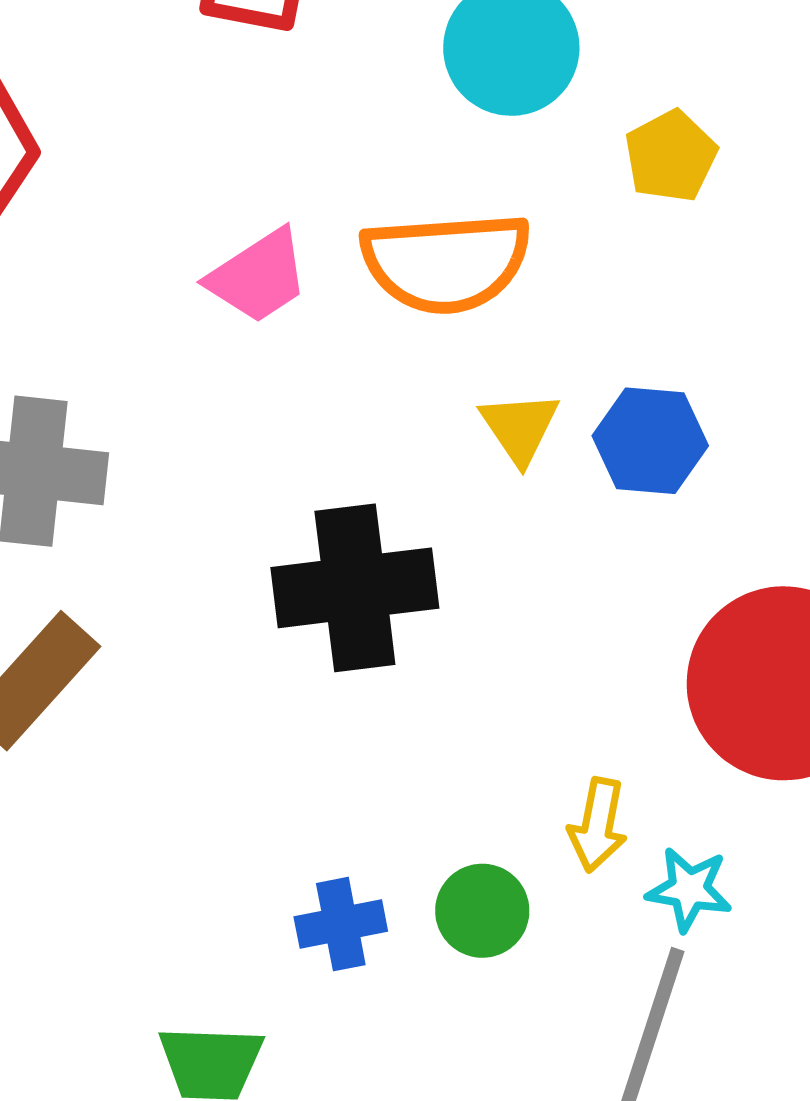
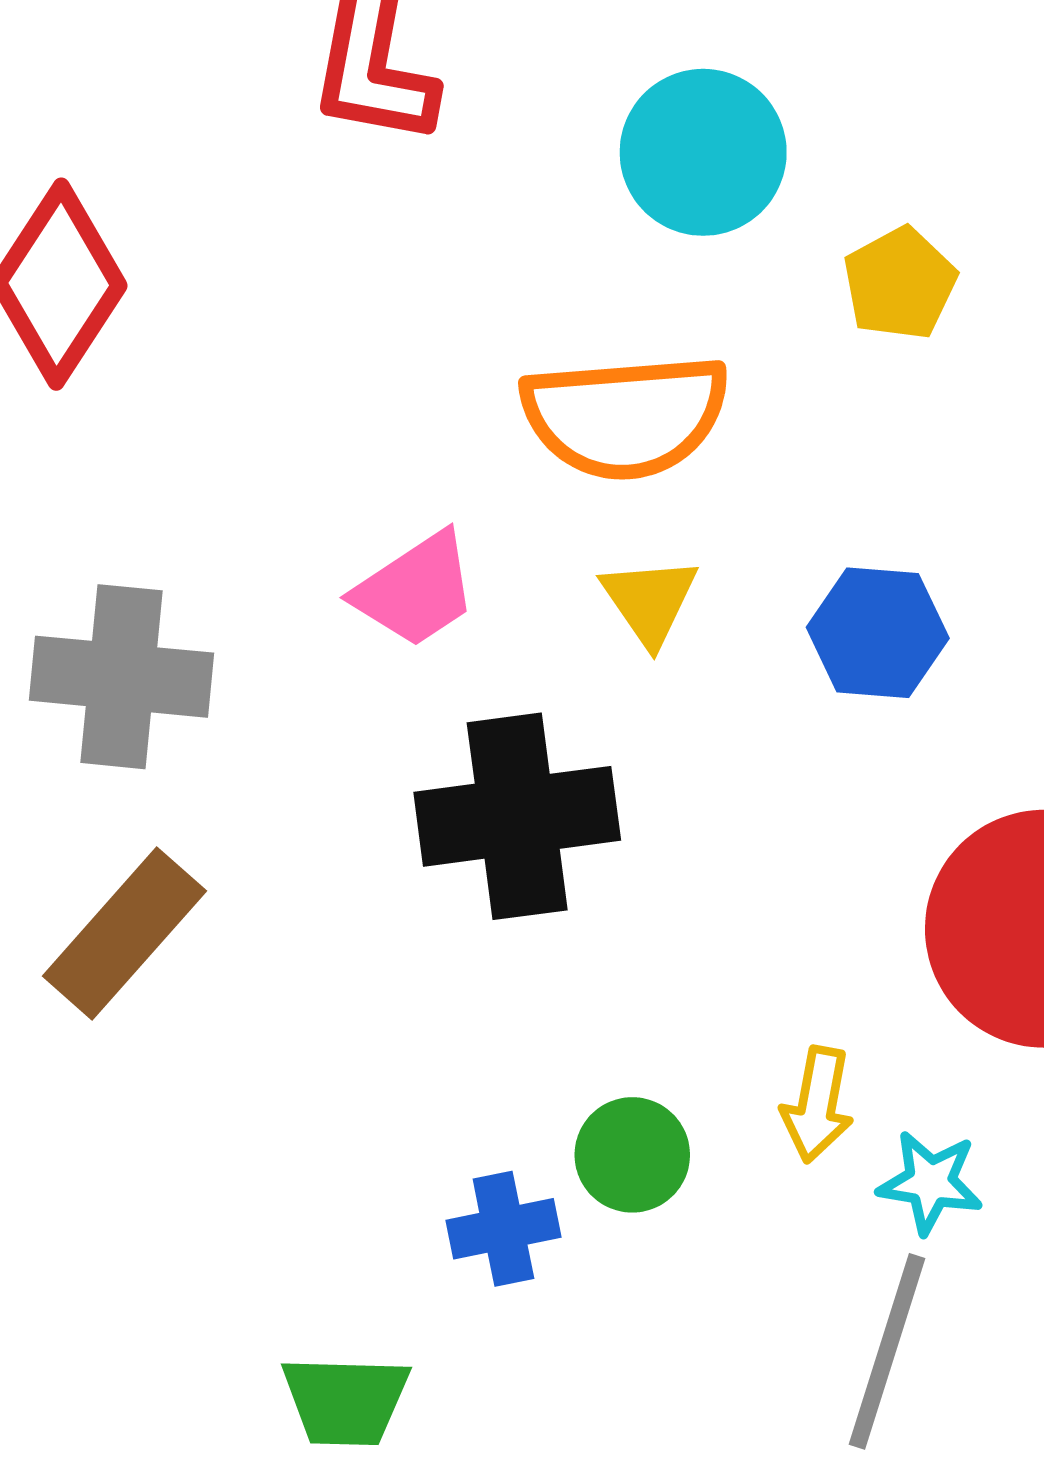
pink trapezoid: (258, 276) -> (416, 590), moved
yellow triangle: (520, 428) -> (650, 601), moved
green circle: (482, 911) -> (632, 1155), moved

